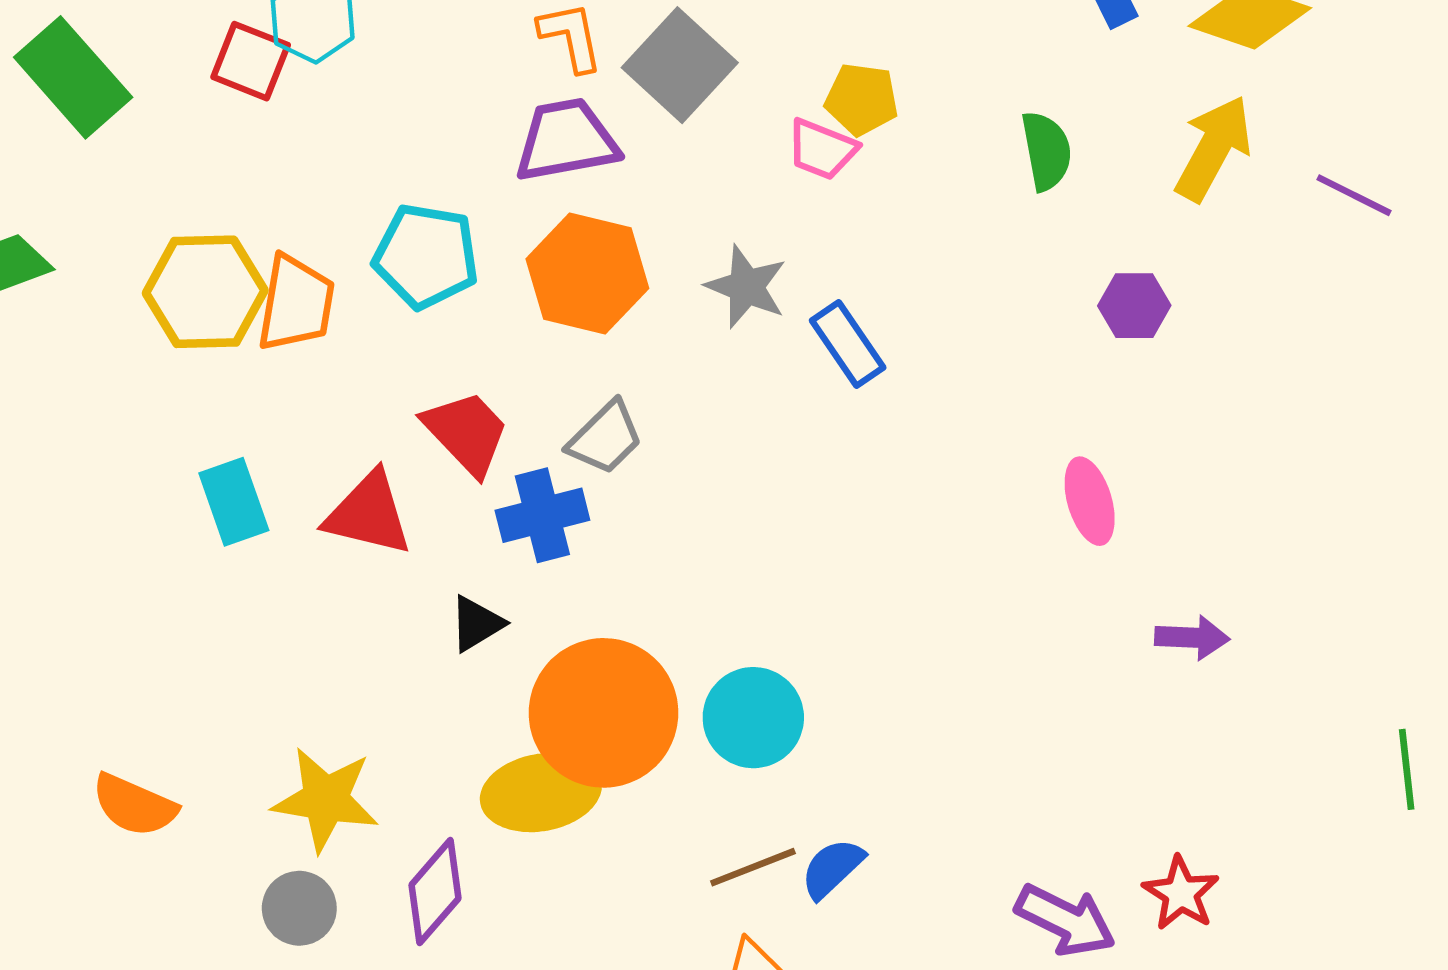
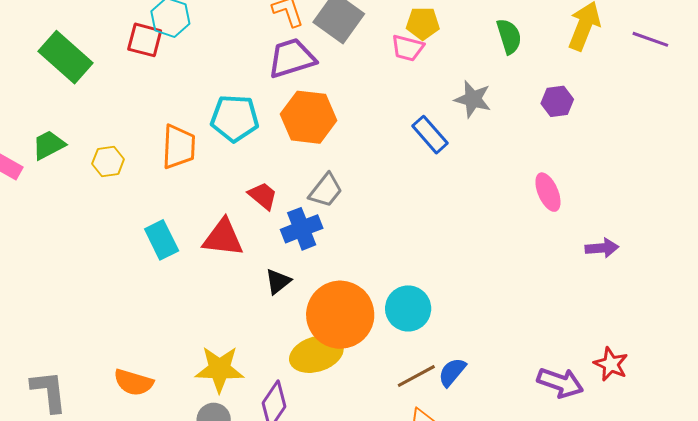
gray star: (746, 287) -> (473, 99), moved
yellow hexagon: (205, 292) -> (108, 162), moved, size x0.6
red trapezoid: (466, 433) -> (263, 196), size x0.7

